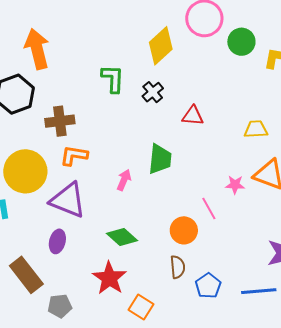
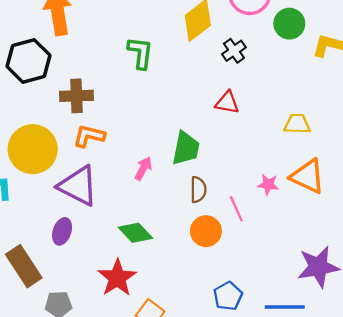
black cross: (153, 92) -> (234, 51), moved
brown semicircle: (178, 267) -> (198, 190), moved

